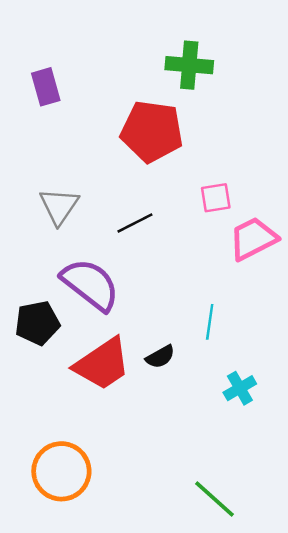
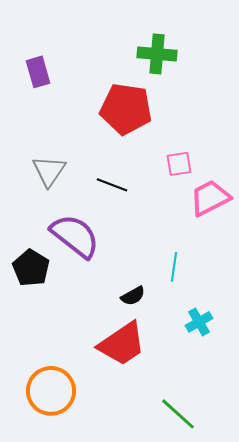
black line: (135, 223) -> (112, 185), turned 48
black pentagon: (37, 323) -> (31, 268), turned -30
red trapezoid: (102, 364) -> (122, 344), moved

